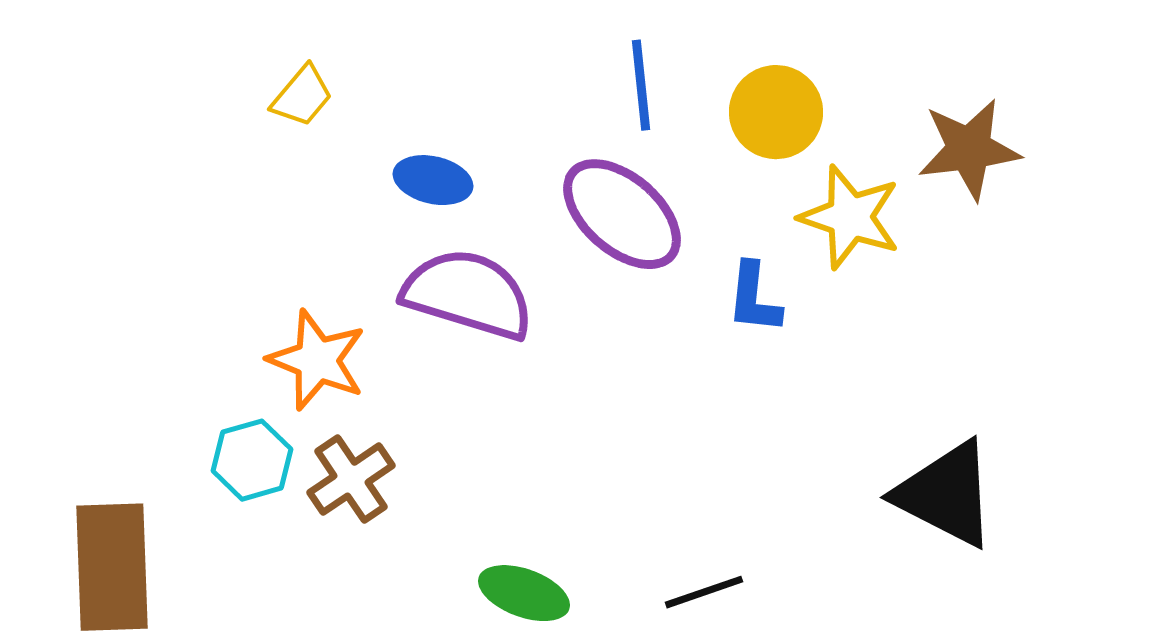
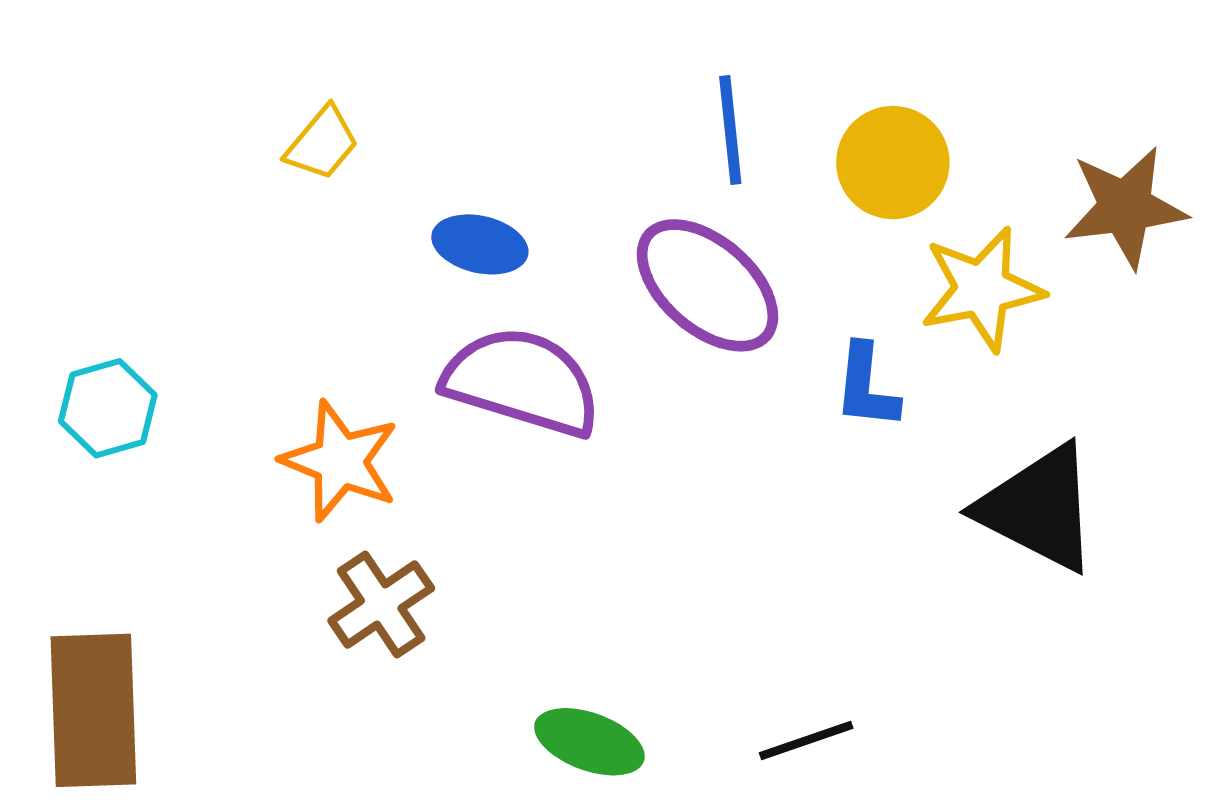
yellow star: (850, 217) -> (982, 289), turned -30
cyan hexagon: (252, 460) -> (108, 408), moved
black triangle: (946, 494) -> (1039, 508), moved

